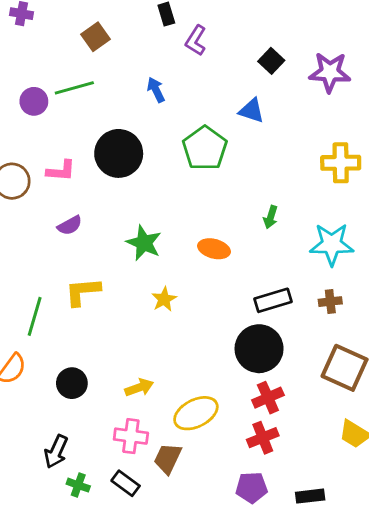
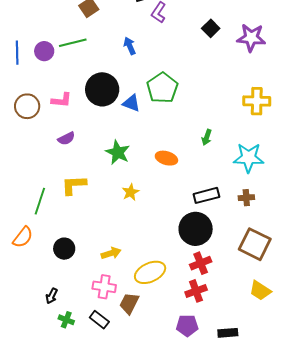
blue triangle: (252, 111) -> (131, 103), moved
black arrow: (56, 452) -> (52, 296), size x0.7

